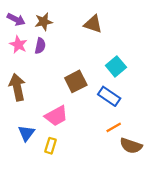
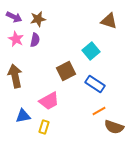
brown triangle: (93, 24) -> (109, 21), moved
cyan square: (116, 66) -> (91, 51), moved
blue triangle: (26, 133) -> (23, 116), turned 42

